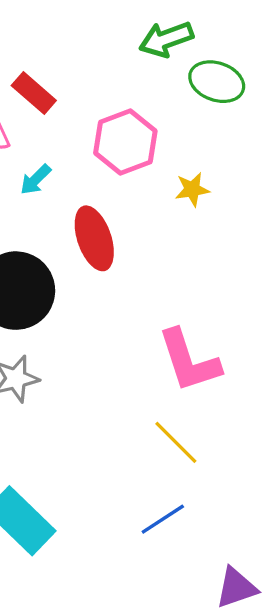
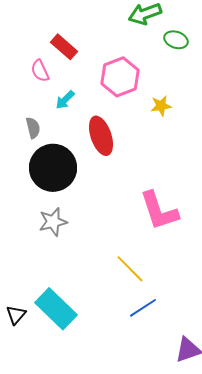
green ellipse: (217, 82) -> (176, 40), size x0.7
yellow line: (176, 442) -> (130, 269), moved

